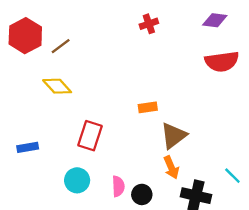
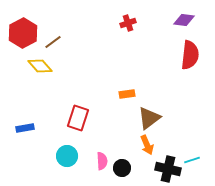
red semicircle: (222, 61) -> (190, 55), turned -76
yellow diamond: (57, 86) -> (40, 66), moved
cyan line: (232, 176) -> (192, 160), moved, turned -63

